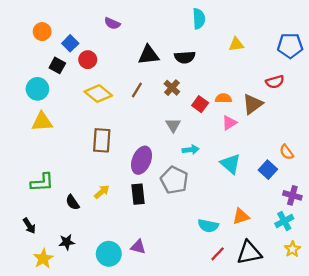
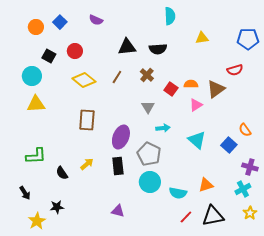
blue square: (70, 43) -> (60, 22), moved
cyan circle: (109, 254) -> (150, 182), moved

